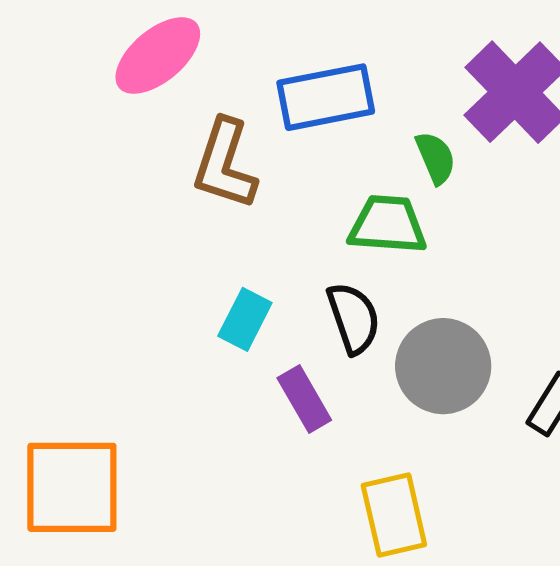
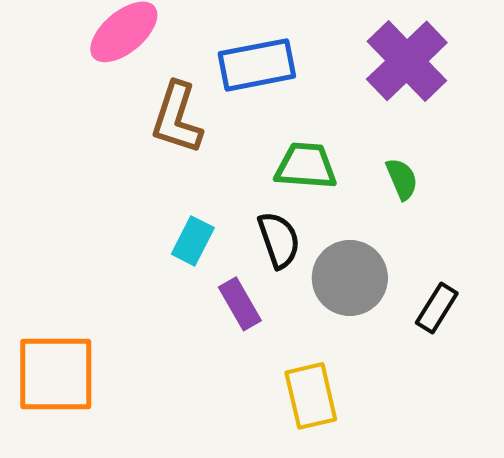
green semicircle: (436, 158) -> (402, 179), moved

